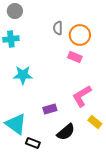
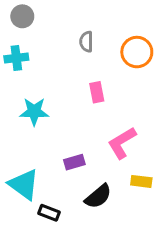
orange circle: (80, 35) -> (137, 52), moved
pink rectangle: (75, 57) -> (97, 92), moved, turned 56
yellow rectangle: (95, 122) -> (141, 181), turned -32

